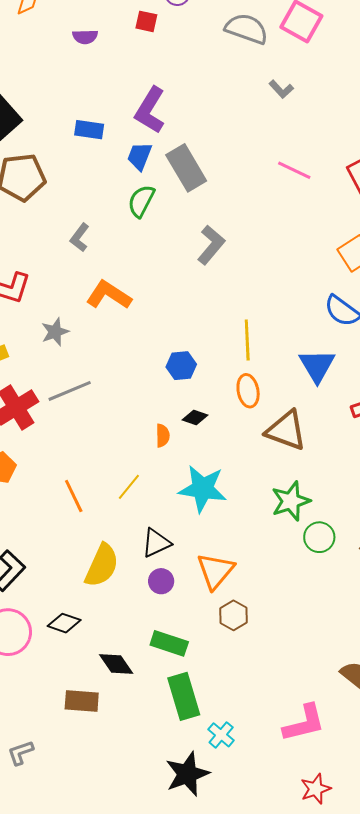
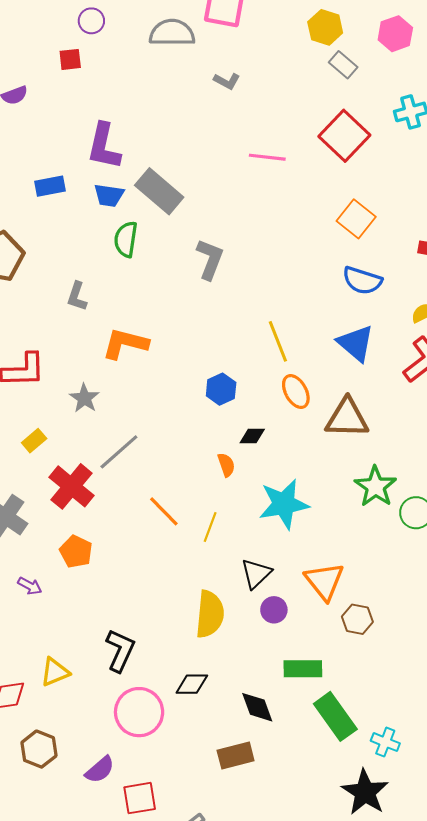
blue trapezoid: (140, 156) -> (109, 195), turned -84
orange line: (74, 496) -> (164, 511), moved
black diamond: (116, 664) -> (257, 707), turned 33

